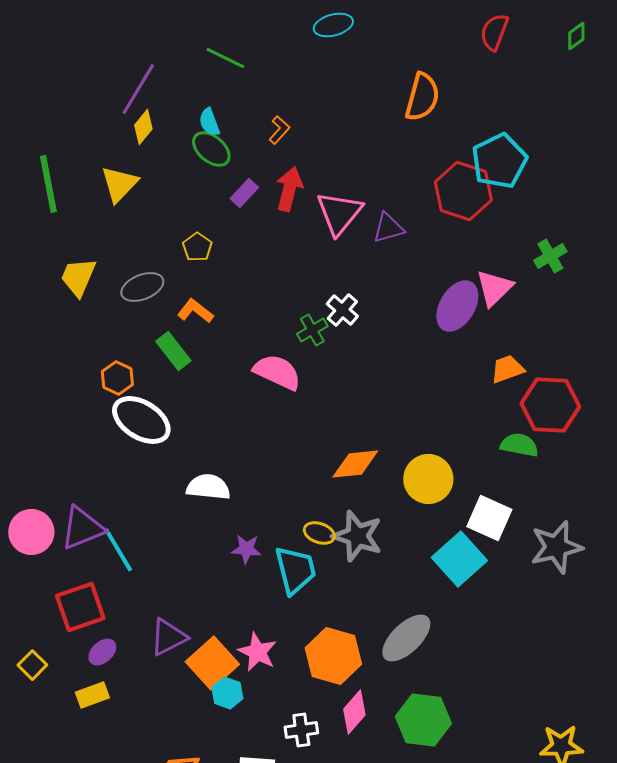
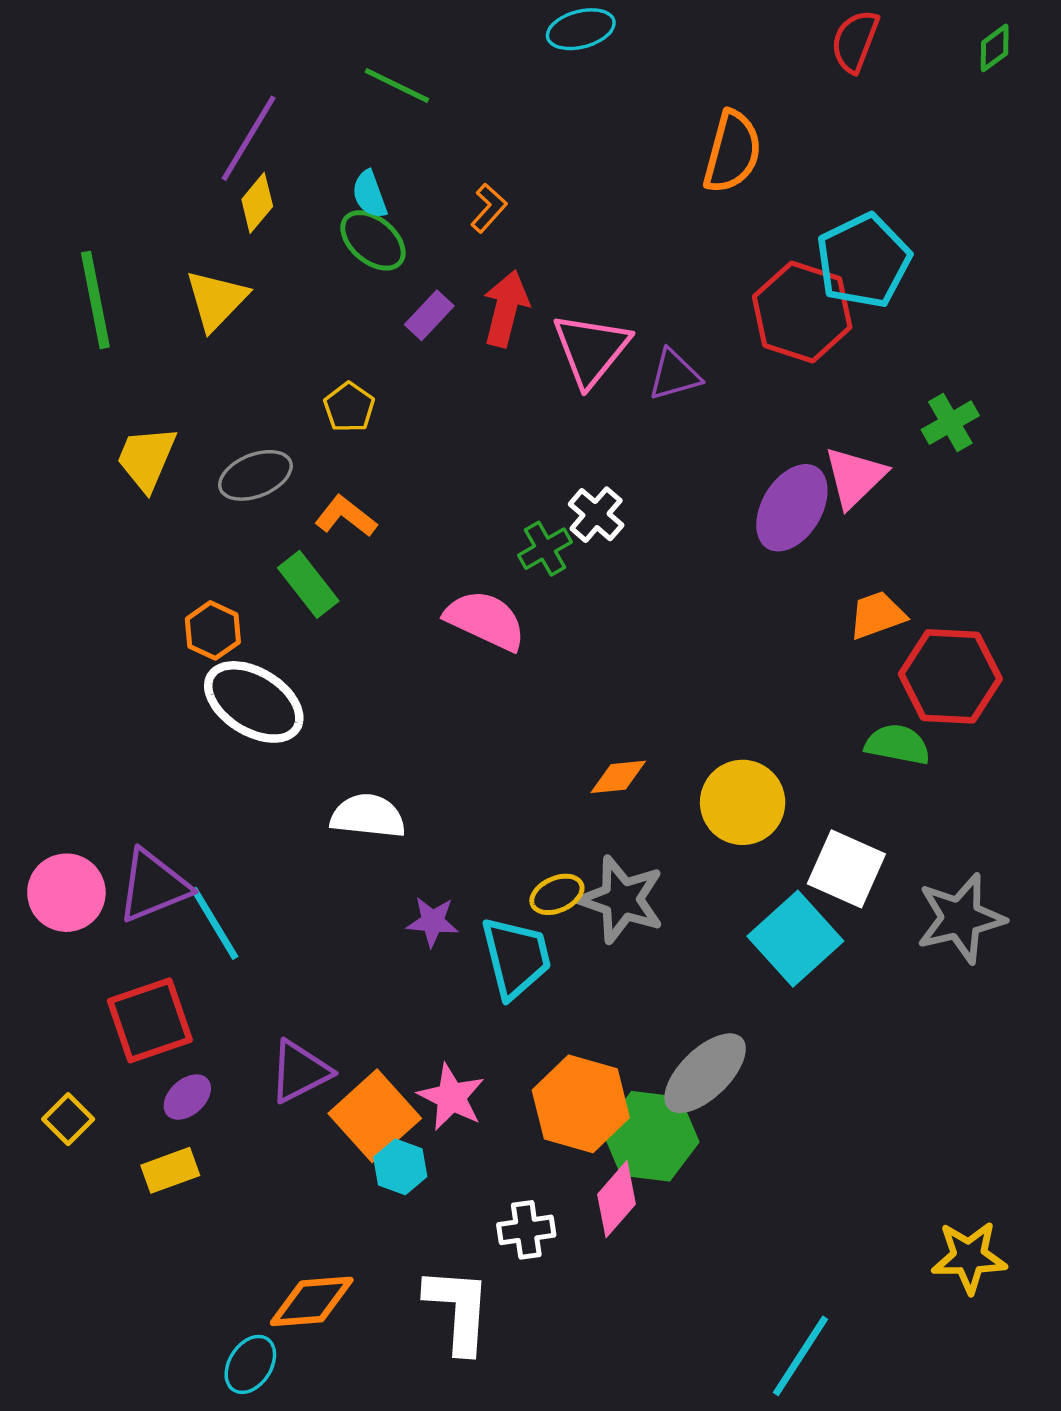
orange diamond: (355, 464) -> (618, 777), size x0.7
yellow ellipse: (319, 533) -> (557, 894), turned -44
green hexagon: (423, 720) -> (651, 1136), moved

